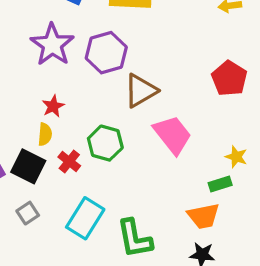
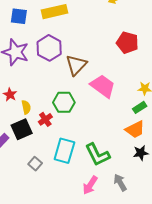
red star: (53, 106) -> (10, 95), moved
red cross: (69, 161) -> (45, 119), turned 32
black square: (28, 166) -> (22, 129), turned -35
gray square: (28, 213) -> (35, 164), moved

